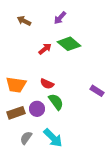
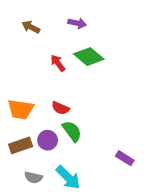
purple arrow: (60, 18) -> (77, 23), turned -120
red arrow: (45, 49) -> (58, 63), turned -88
purple rectangle: (97, 91) -> (125, 158), moved
gray semicircle: (26, 138) -> (33, 178), turned -112

